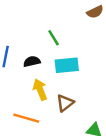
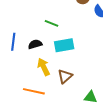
green line: (54, 38) -> (52, 23), turned -32

